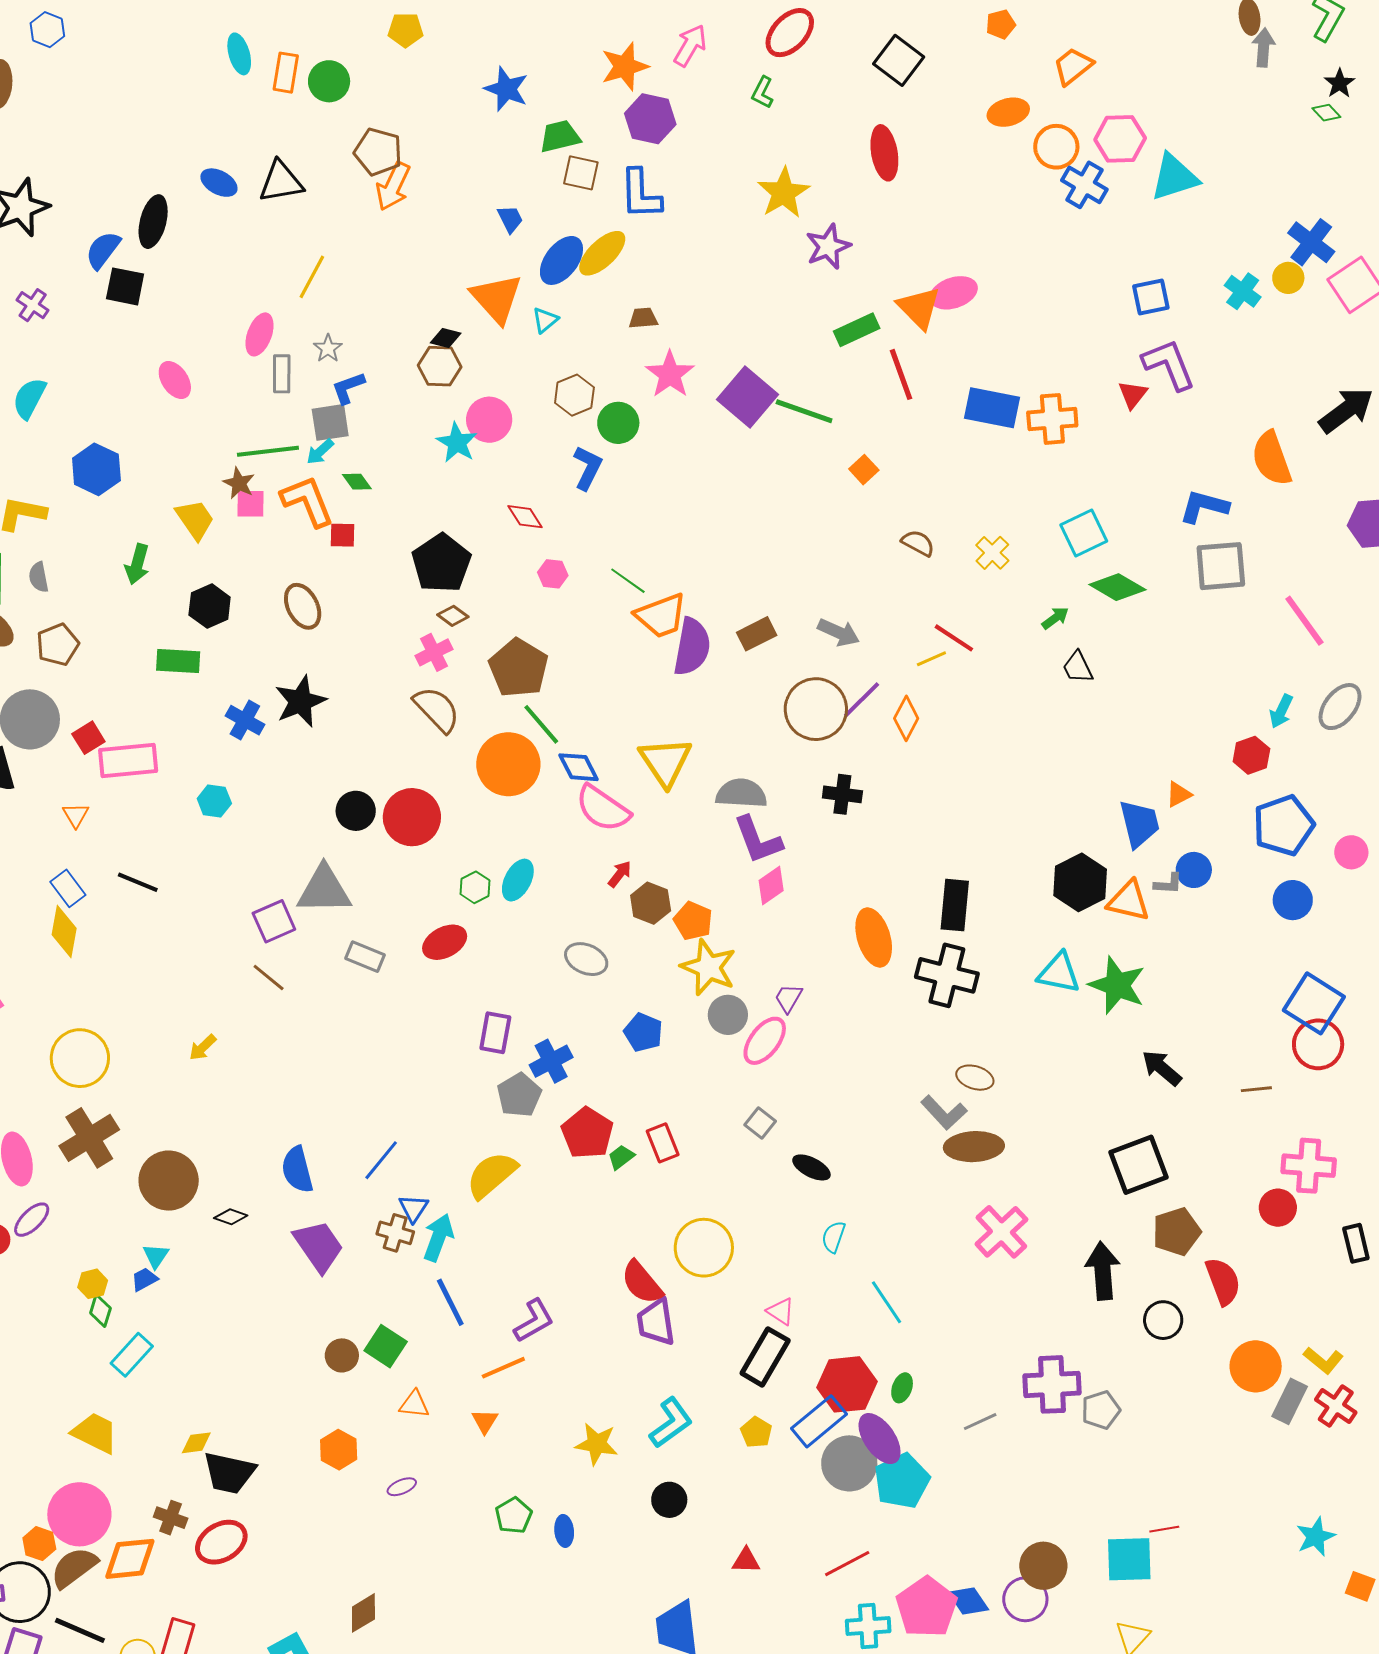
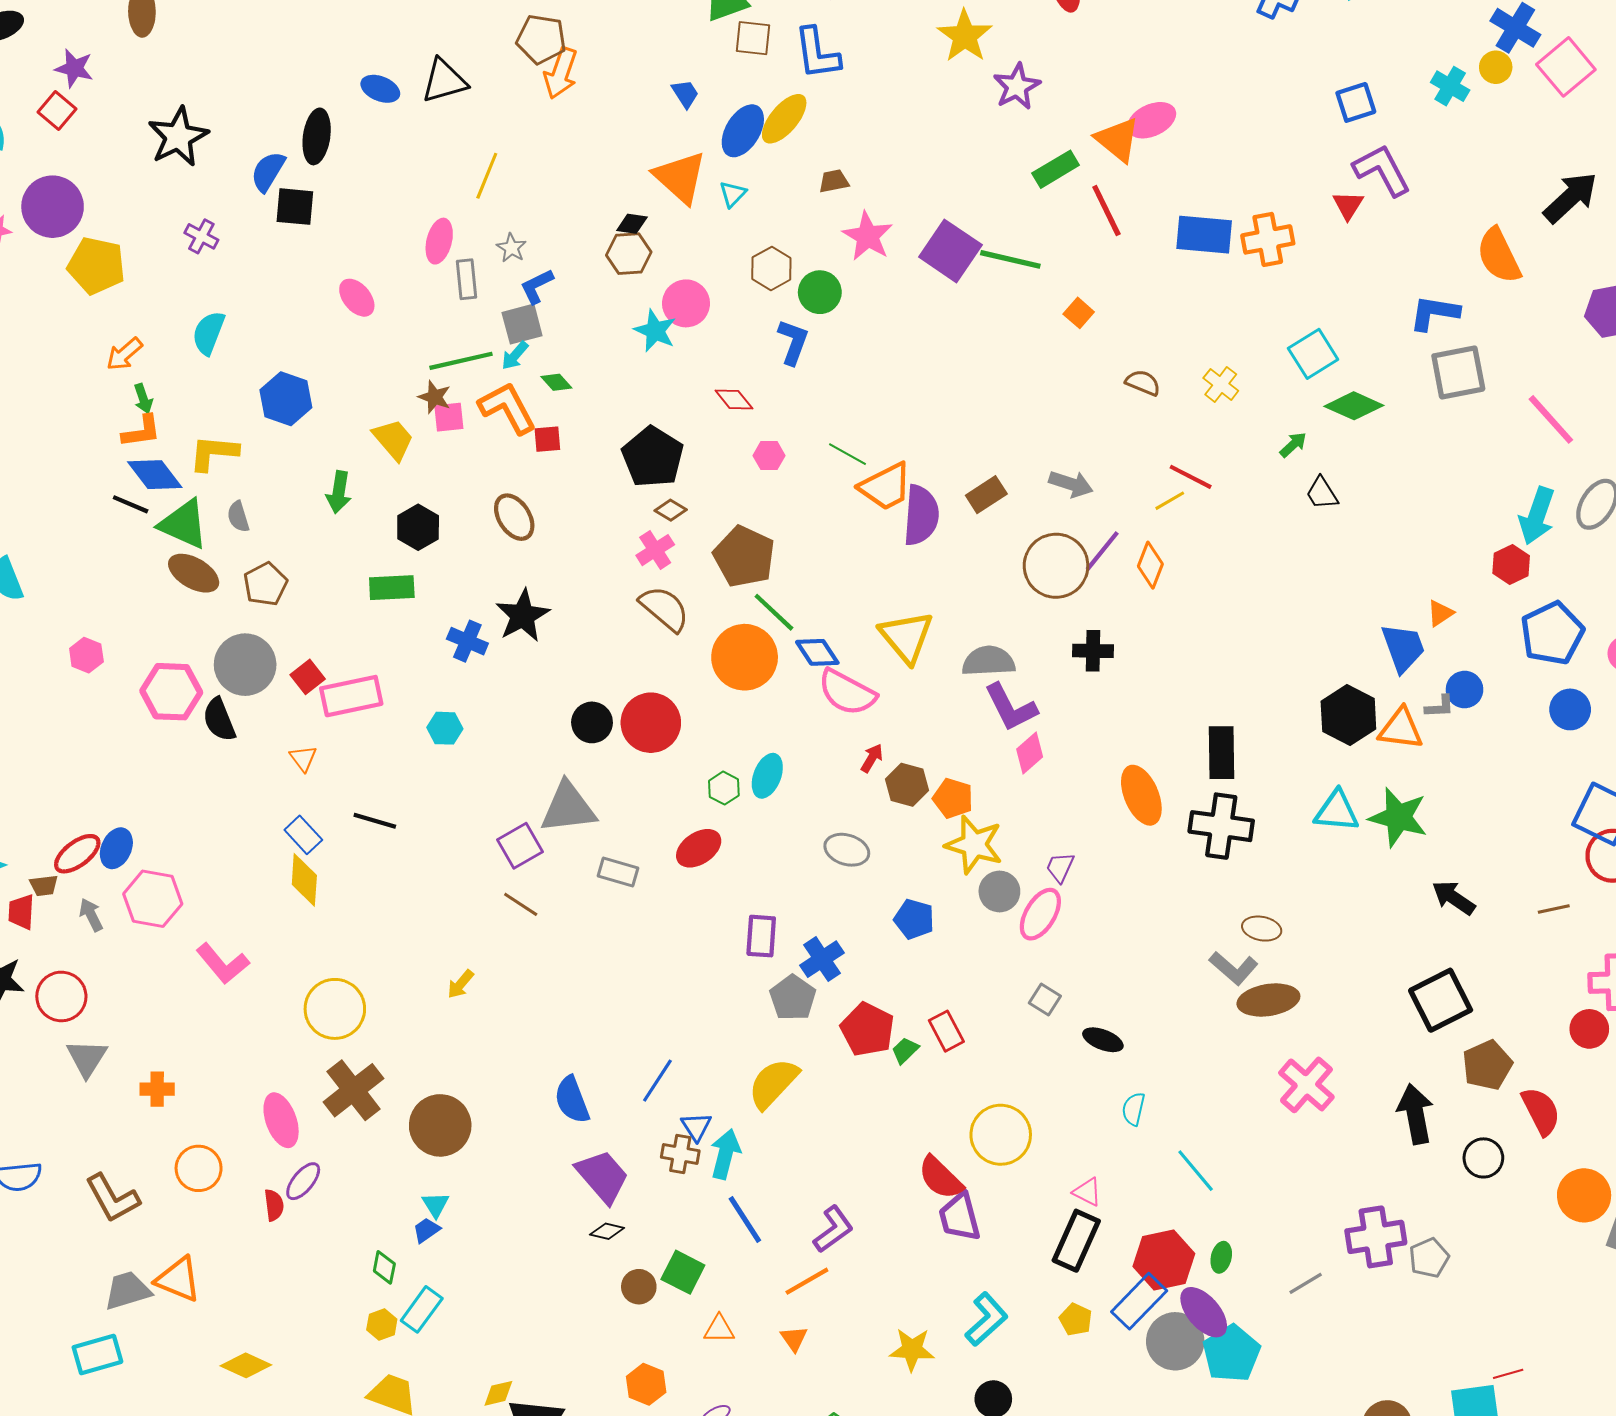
cyan arrow: (1281, 711) -> (1537, 516), size x1.6
black diamond: (231, 1217) -> (607, 1231), moved
yellow hexagon: (93, 1284) -> (382, 1324), moved

